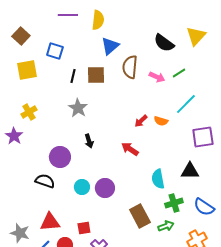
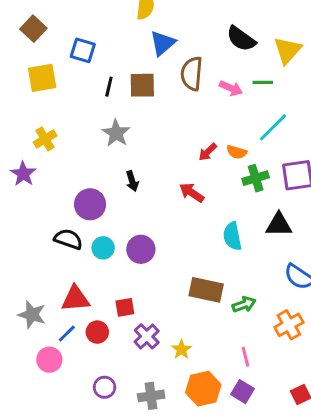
yellow triangle: (196, 36) -> (288, 50), moved
green line: (179, 73) -> (263, 82), turned 32
cyan circle: (82, 187) -> (103, 248), moved
purple circle: (105, 188) -> (141, 249), moved
green cross: (174, 203) -> (256, 178), moved
brown rectangle: (140, 216) -> (206, 290), turned -50

